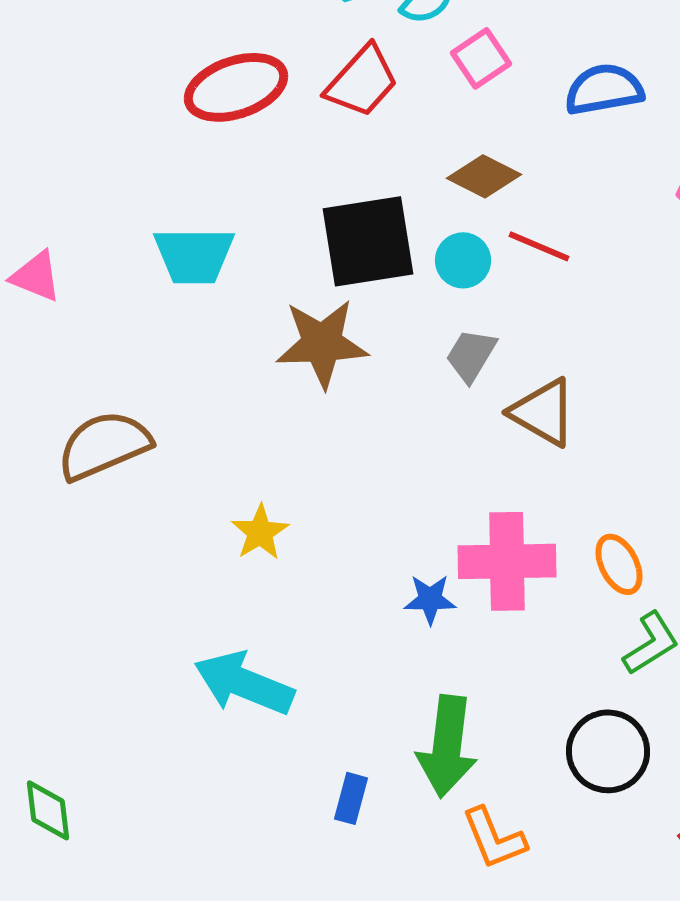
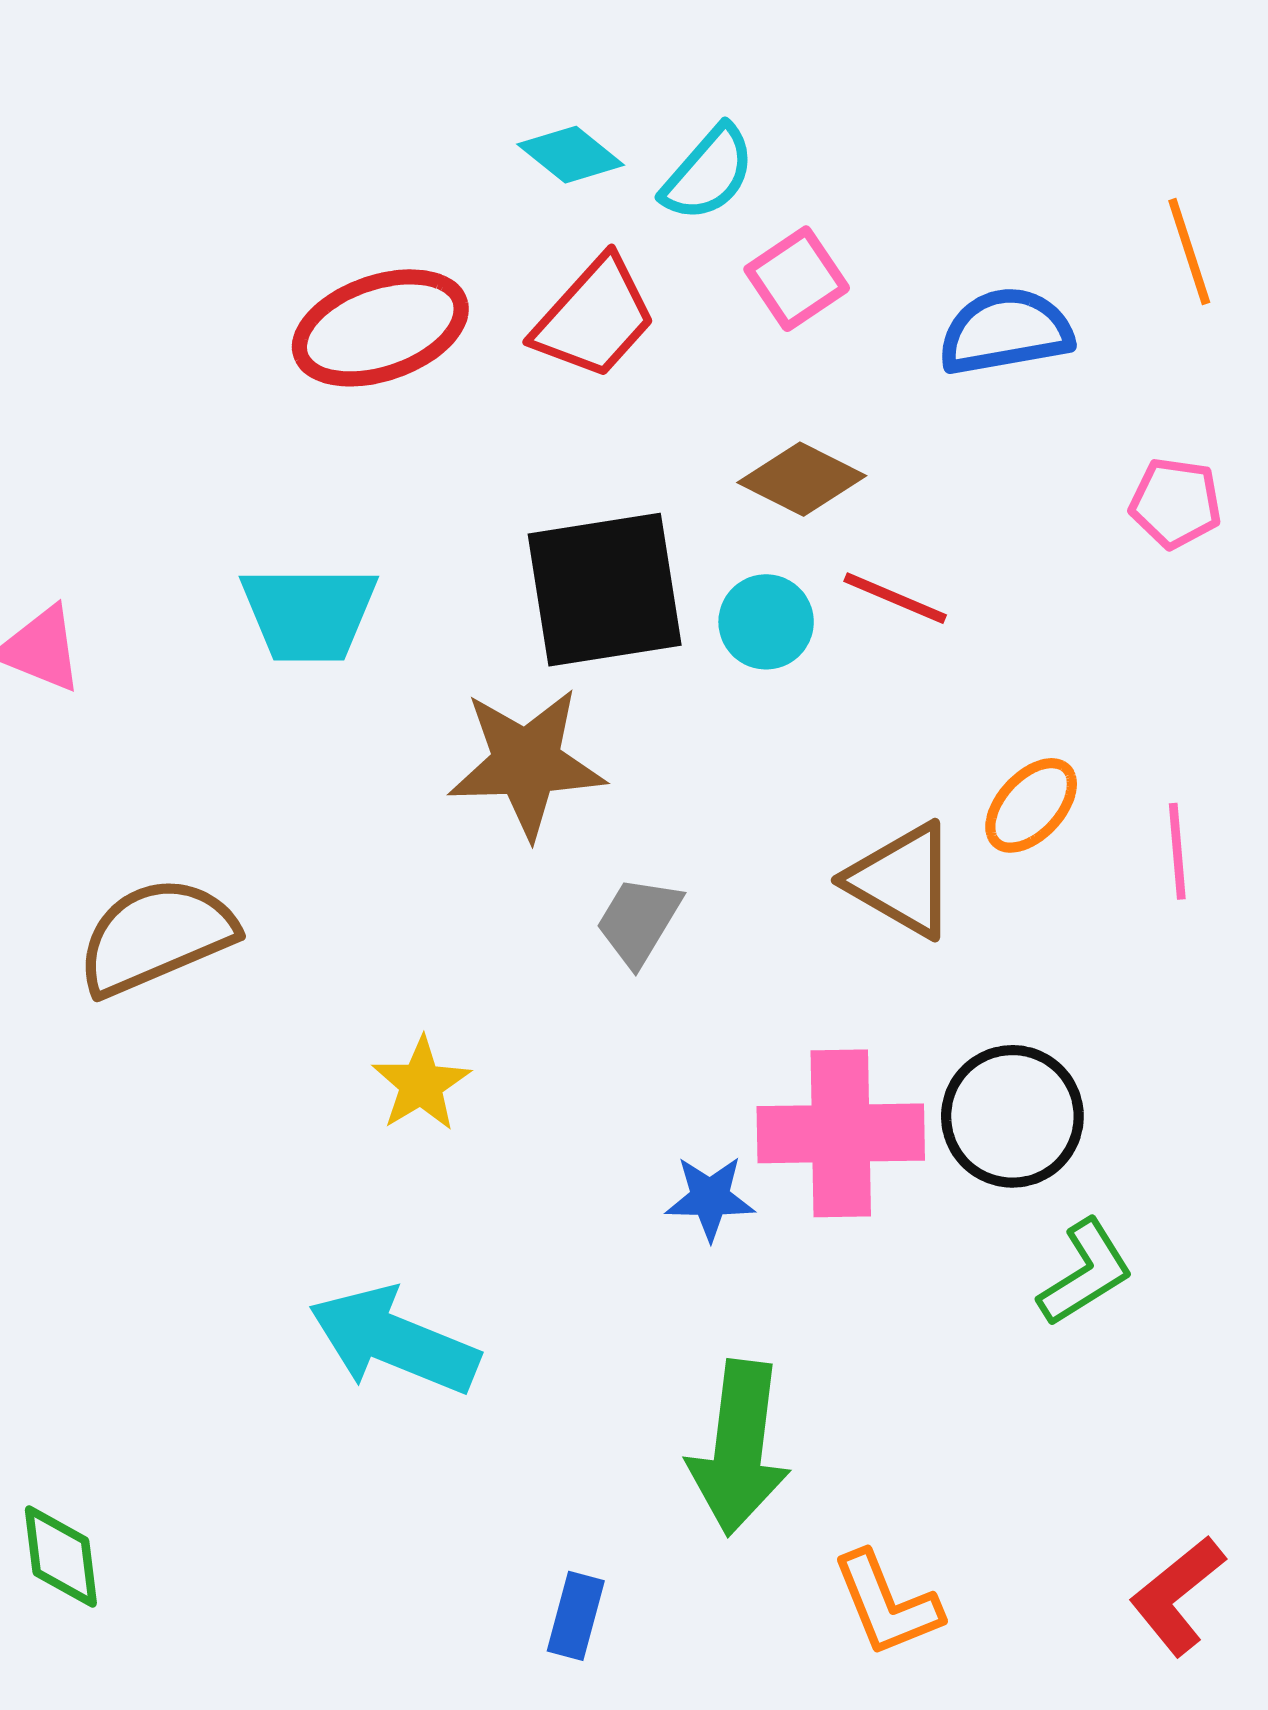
gray trapezoid: (471, 355) -> (639, 921), moved
orange ellipse: (619, 564) -> (1031, 805), moved, turned 70
black circle: (608, 751) -> (1012, 1116), moved
blue rectangle: (351, 798) -> (576, 1616), moved
orange L-shape: (494, 838) -> (887, 1604), moved

